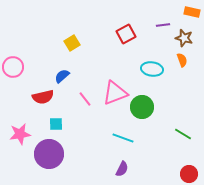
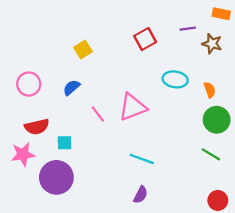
orange semicircle: (182, 60) -> (210, 90), moved
pink circle: (13, 67) -> (29, 84), moved
red semicircle: (43, 97) -> (37, 127), moved
green circle: (142, 107) -> (217, 120), moved

